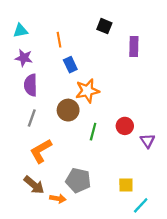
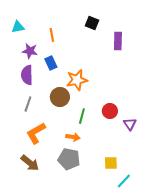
purple star: (24, 58) -> (30, 51), moved
blue rectangle: (70, 65) -> (51, 63), moved
orange arrow: (58, 199) -> (73, 137), moved

